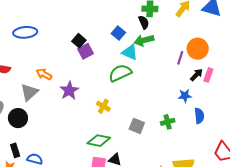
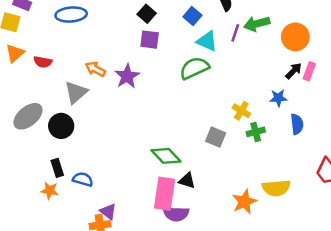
green arrow: (144, 40) -> (257, 24), moved
black square: (79, 41) -> (147, 14), moved
purple square: (86, 51) -> (150, 40), turned 35
purple line: (180, 58) -> (235, 33), moved
purple star: (69, 90) -> (127, 76), moved
yellow cross: (103, 106) -> (241, 111), moved
green diamond: (99, 141) -> (166, 156), turned 35

